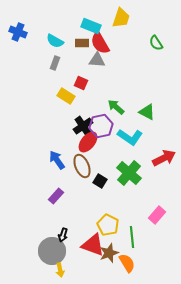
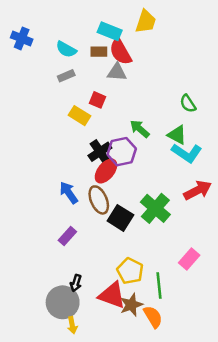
green semicircle: (156, 43) -> (188, 104), moved
gray rectangle: (55, 63) -> (66, 76), turned 48
cyan L-shape: (130, 137) -> (187, 153), moved
black square: (100, 181) -> (120, 218), size x1.5

